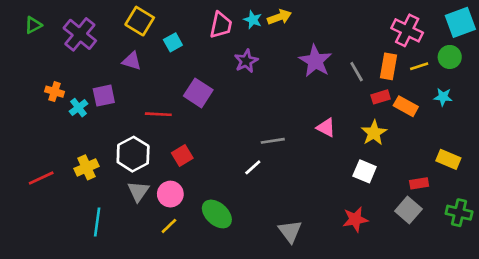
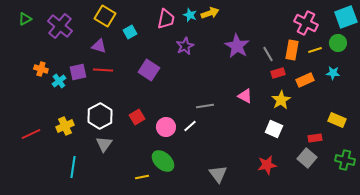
red rectangle: (381, 97) -> (278, 73), moved
orange rectangle: (406, 106) -> (305, 80), turned -54
red line: (158, 114) -> (103, 70), moved
pink circle: (170, 194) -> (166, 127), moved
yellow line: (169, 226) -> (142, 177), moved, turned 32

